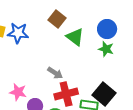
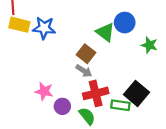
brown square: (57, 19) -> (86, 54), moved
blue circle: (107, 29) -> (125, 23), moved
green star: (106, 49) -> (149, 45), moved

